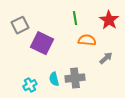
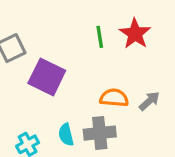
red star: (109, 20) -> (135, 34), moved
orange semicircle: (87, 40) -> (114, 98), moved

